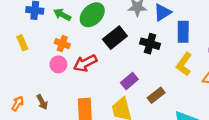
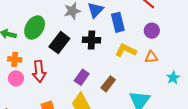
red arrow: (85, 63) -> (39, 71), turned -55
yellow L-shape: (184, 64) -> (126, 50), turned 95

